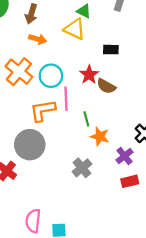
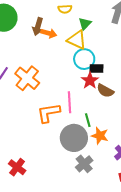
green triangle: (84, 11) -> (85, 24), turned 48
orange arrow: (38, 39) -> (49, 33), moved
black rectangle: (111, 50) -> (96, 69), moved
cyan circle: (51, 76) -> (84, 59), moved
gray circle: (30, 145) -> (74, 138), moved

